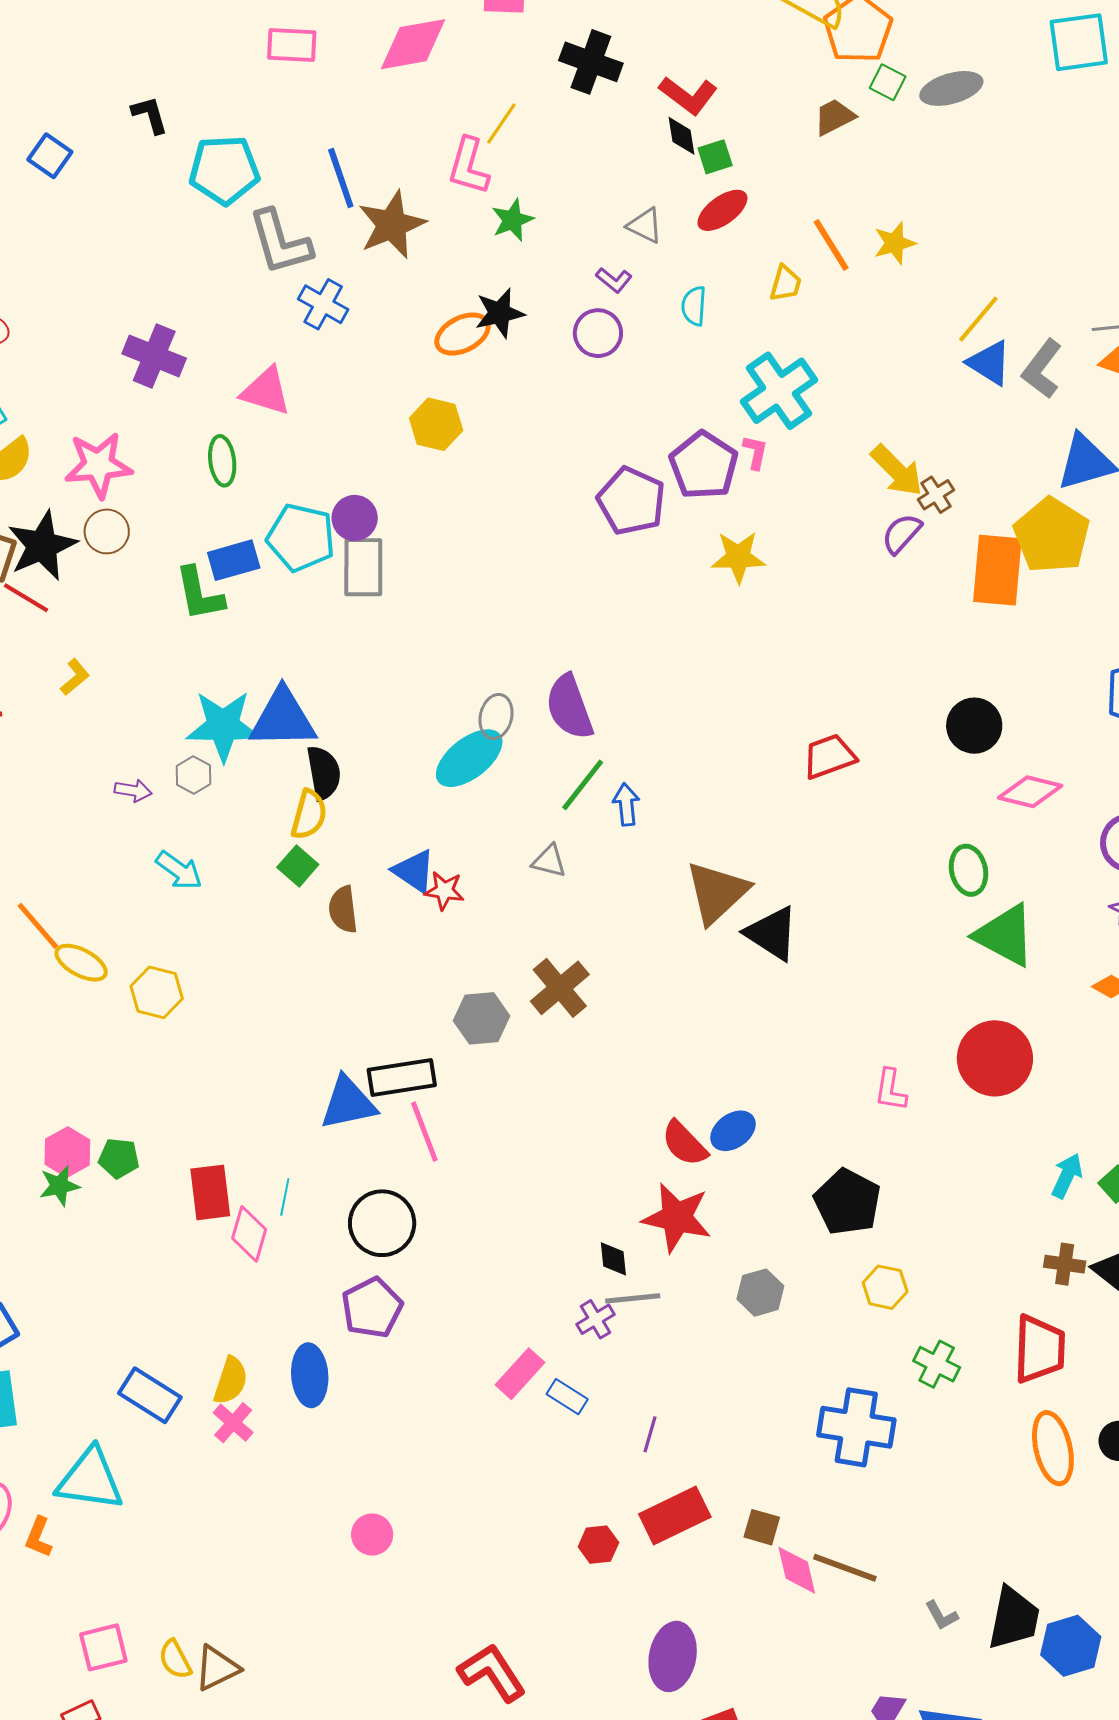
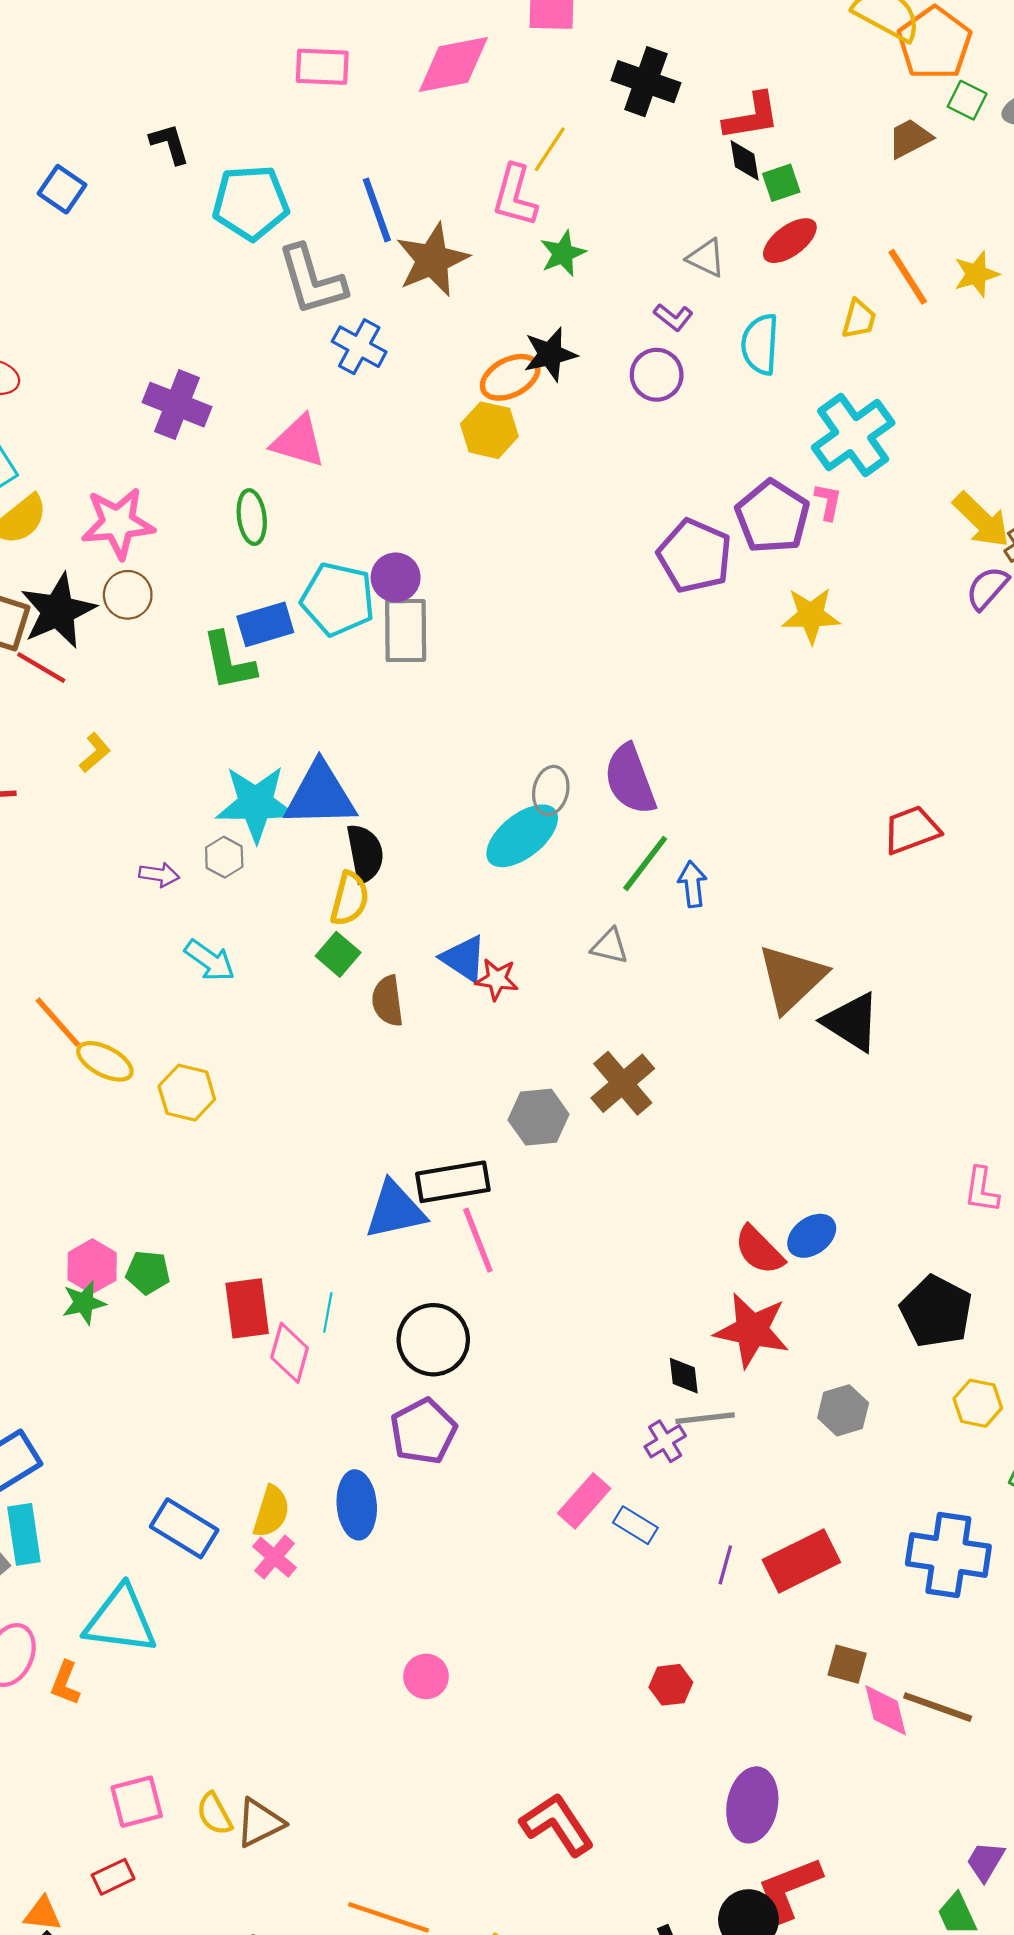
red L-shape: (688, 95) -> (752, 117), turned -46
cyan semicircle: (694, 306) -> (760, 344), size x1.4
yellow hexagon: (436, 424) -> (489, 430), moved
red rectangle: (675, 1515) -> (801, 1561), moved

